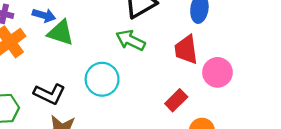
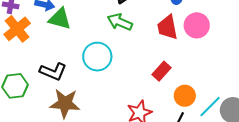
pink circle: (217, 72) -> (197, 25), moved

